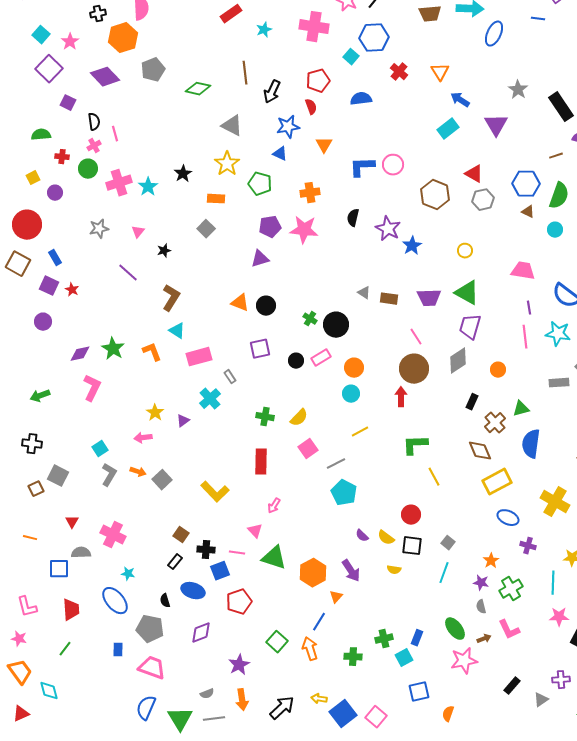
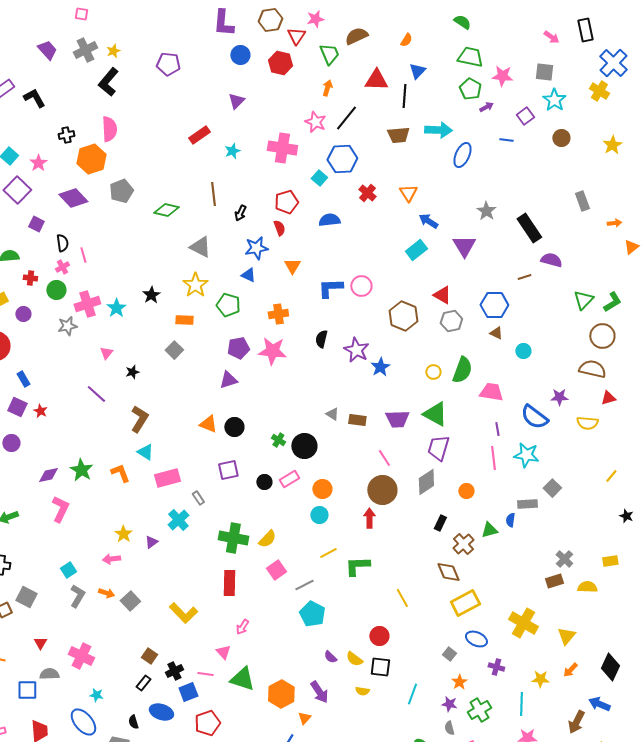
black arrow: (272, 92) -> (240, 213), size x0.7
green semicircle: (559, 196) -> (462, 370), moved
gray star: (99, 229) -> (67, 326), moved
green cross: (265, 417) -> (233, 538), size x1.6
blue semicircle: (531, 444) -> (510, 520), moved, size x0.5
green L-shape: (415, 445) -> (357, 566), moved
gray square: (448, 543) -> (449, 654), moved
black cross: (206, 550) -> (174, 671), turned -30

